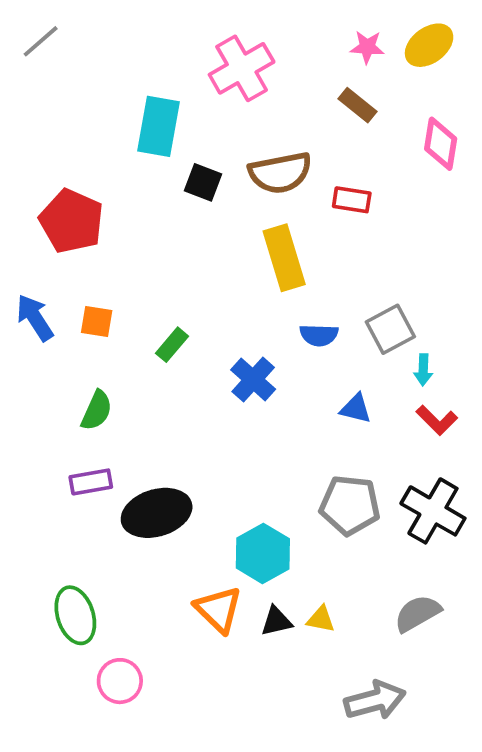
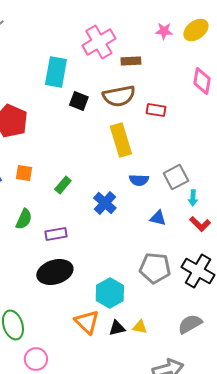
brown rectangle: (358, 105) -> (131, 61), moved, turned -42
purple rectangle: (91, 482) -> (56, 234), moved

